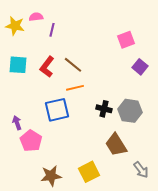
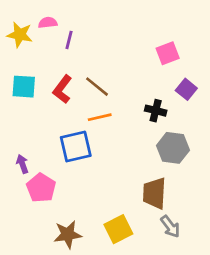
black cross: (104, 109) -> (156, 111), moved
brown trapezoid: (116, 145) -> (154, 193), turned 35
gray arrow: (141, 170) -> (170, 226), moved

